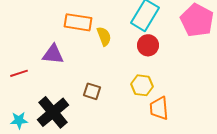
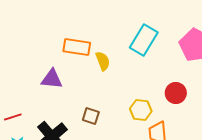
red circle: (148, 45) -> (176, 93), moved
red line: (19, 73) -> (13, 117), moved

